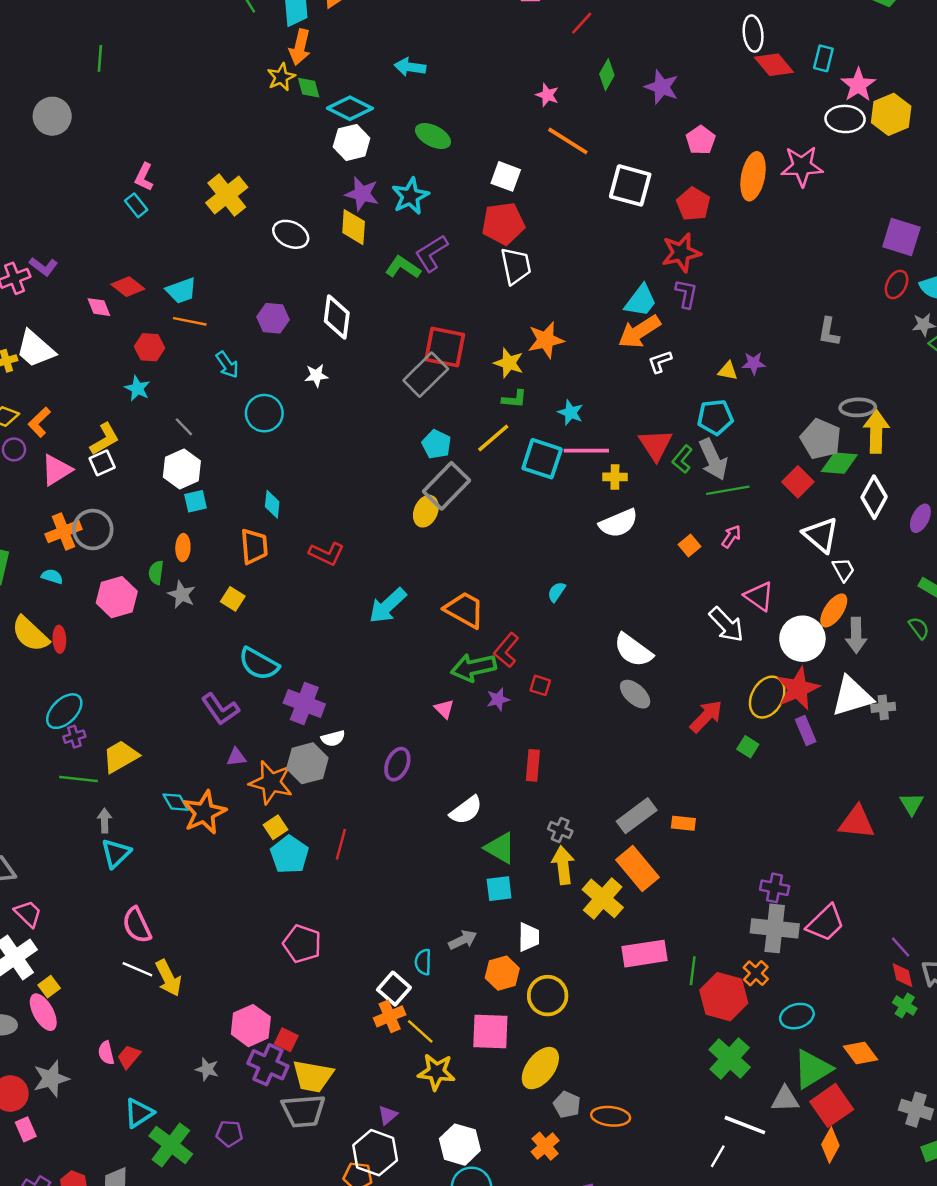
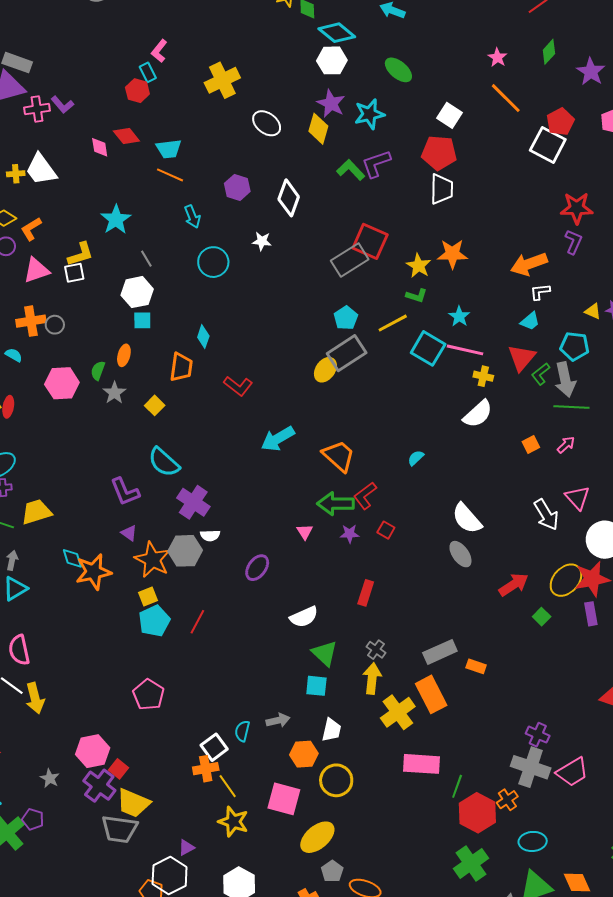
red pentagon: (693, 204) -> (560, 122), moved
cyan trapezoid: (641, 301) -> (530, 321), moved, size x0.7
red hexagon: (149, 347) -> (137, 91), moved
cyan star: (137, 388) -> (116, 219), size x1.4
white semicircle: (618, 523) -> (478, 414), turned -32
gray circle: (93, 530) -> (55, 325), size x0.6
purple triangle: (236, 757) -> (129, 533), turned 30
purple pentagon: (229, 1133) -> (33, 819), moved

